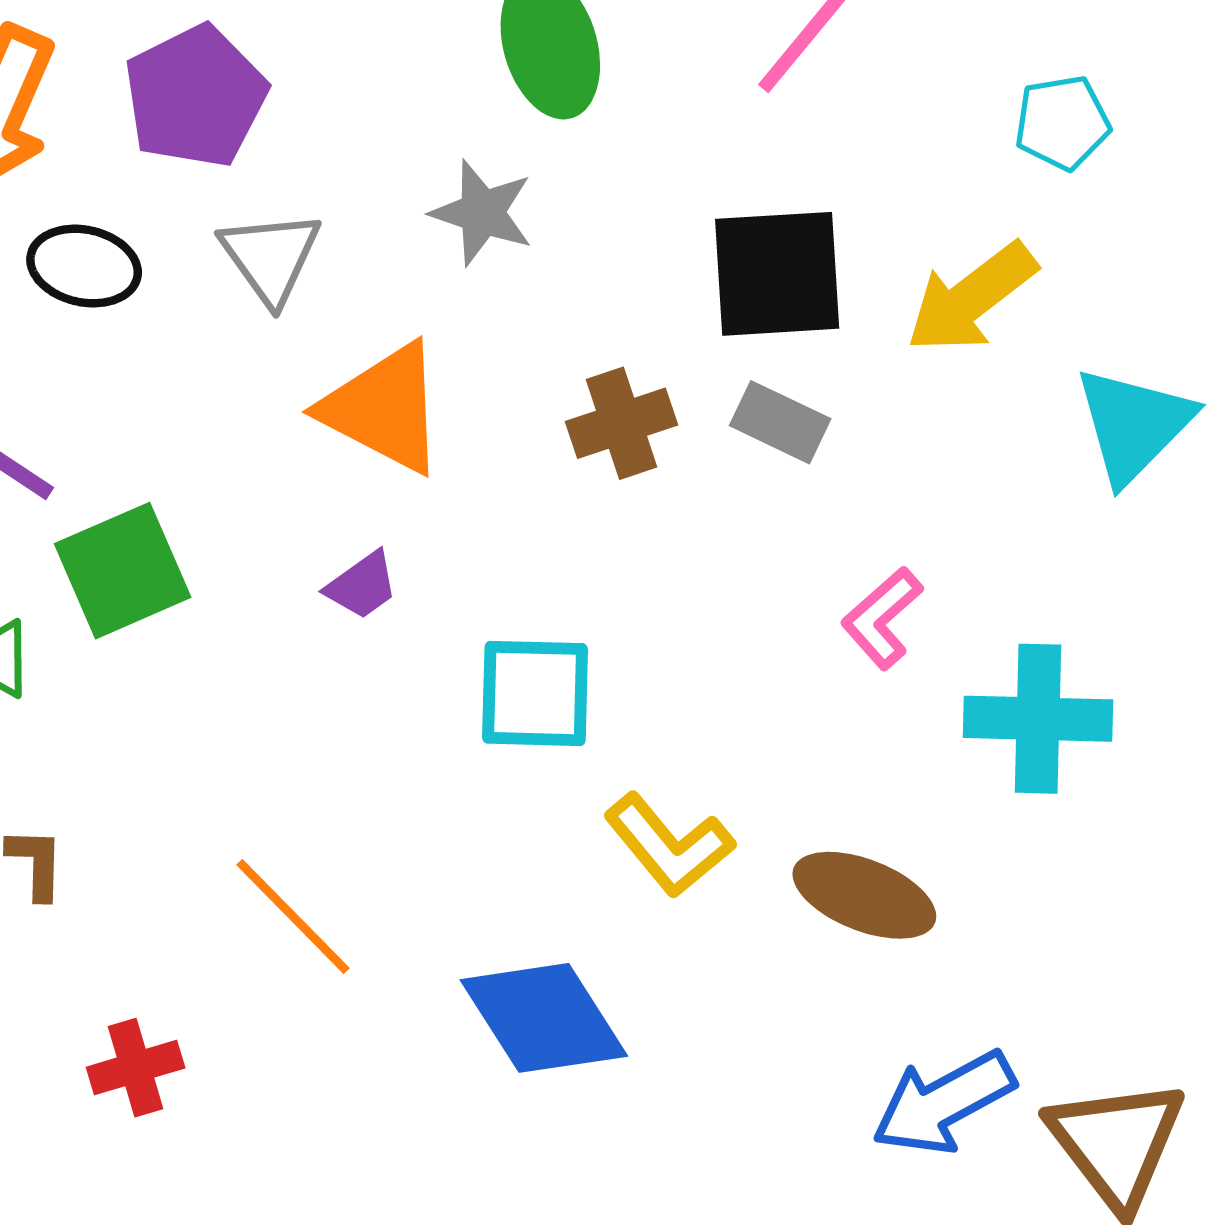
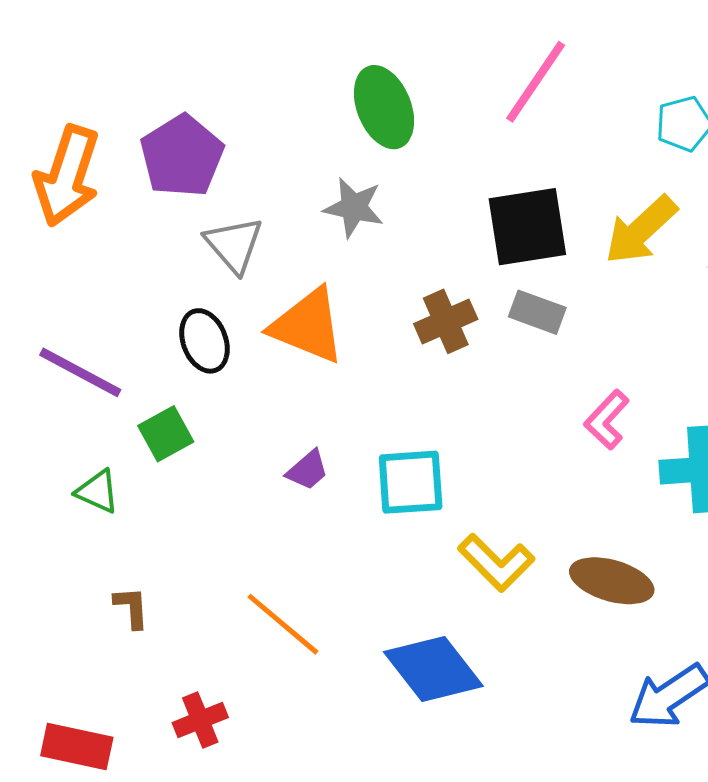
black ellipse: (84, 266) -> (204, 341), moved, turned 62
green square: (123, 571) -> (166, 434), size x0.7
purple trapezoid: (362, 585) -> (308, 470), moved

